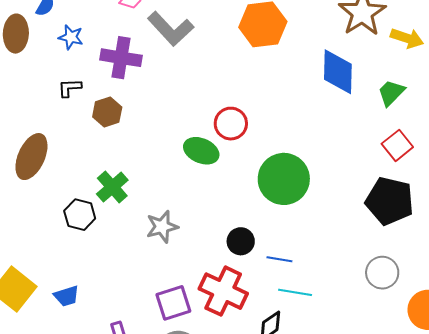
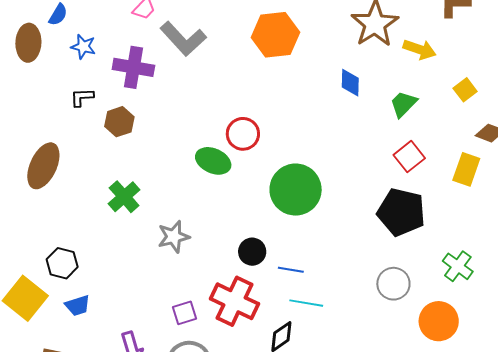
blue diamond: (338, 72) -> (350, 83), size x0.6
black hexagon: (80, 215) -> (62, 263), moved
purple square: (173, 303) -> (184, 313), size x0.7

